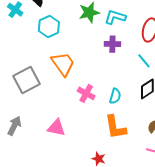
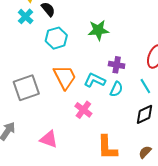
cyan L-shape: (115, 17) -> (95, 80), moved
cyan semicircle: (115, 96) -> (116, 89), moved

